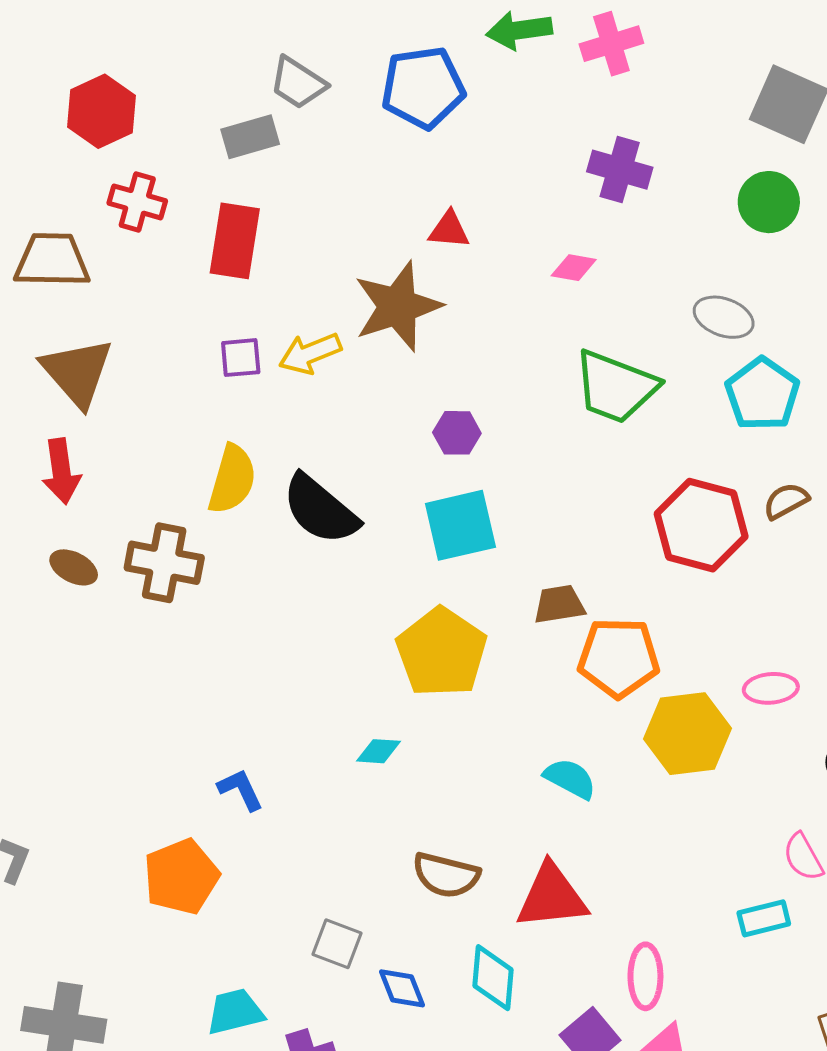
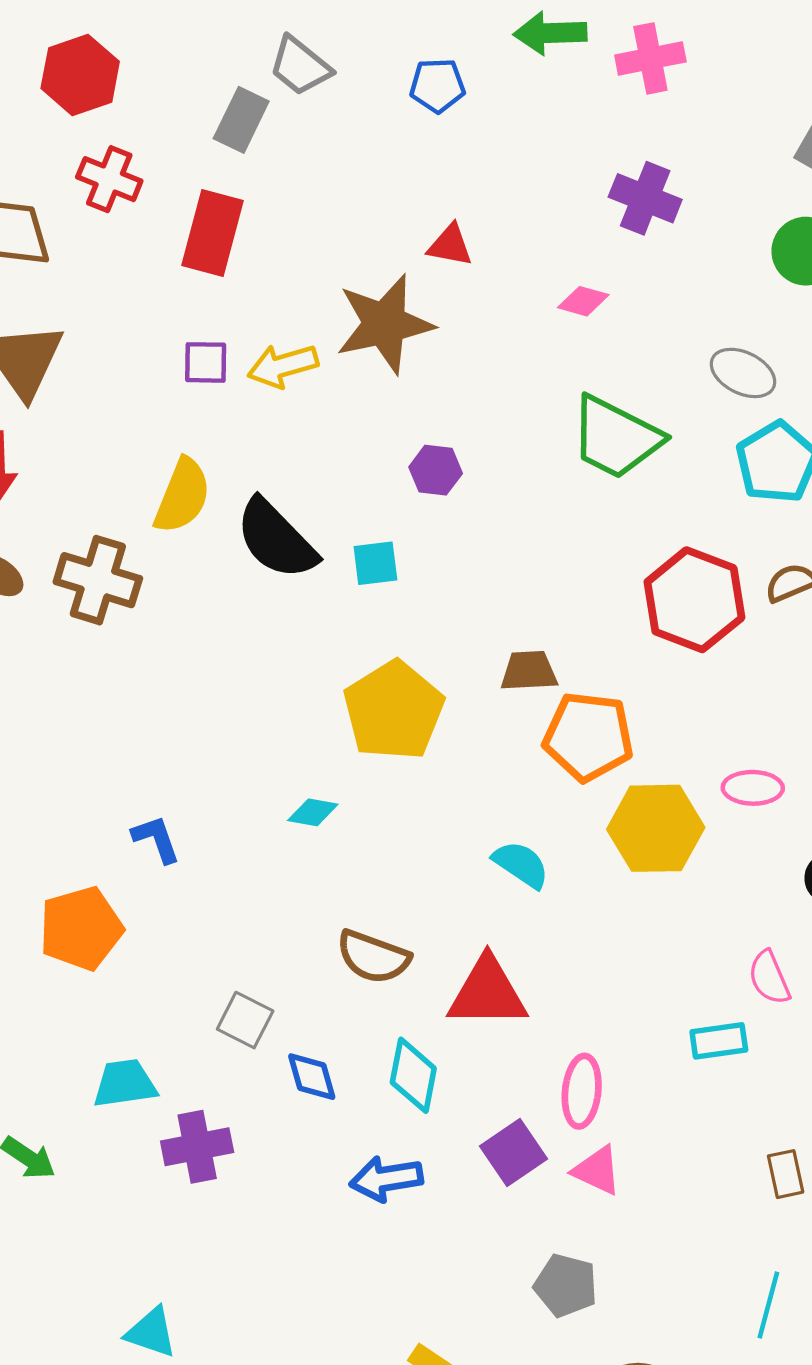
blue pentagon: (423, 88) -> (437, 85), size x0.6
gray rectangle: (250, 137) -> (241, 120), turned -54
cyan square: (460, 525) -> (375, 563), moved, size x0.6

